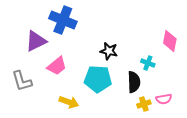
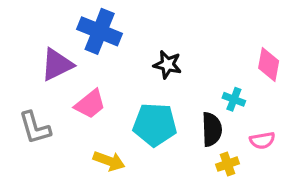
black star: (109, 51) -> (167, 65), moved
pink semicircle: (164, 99) -> (262, 140), moved

